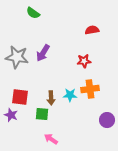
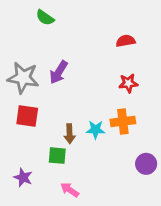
red star: (84, 61) -> (128, 83), moved
red square: (20, 97) -> (27, 116), moved
purple star: (11, 115) -> (23, 177), moved

